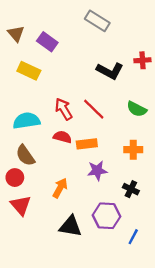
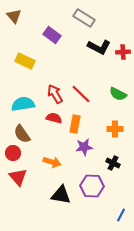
brown triangle: (16, 34) -> (14, 16), moved
purple rectangle: (47, 42) -> (52, 35), moved
black L-shape: (110, 71) -> (99, 47), moved
orange rectangle: (87, 144) -> (75, 124), turned -72
orange arrow: (60, 188) -> (52, 162), turned 78
blue line: (133, 237) -> (121, 215), moved

